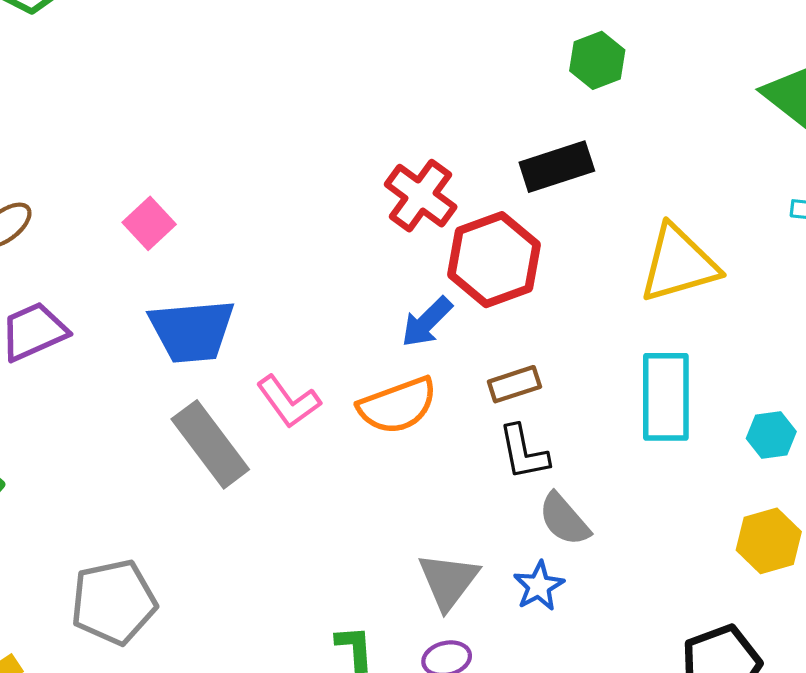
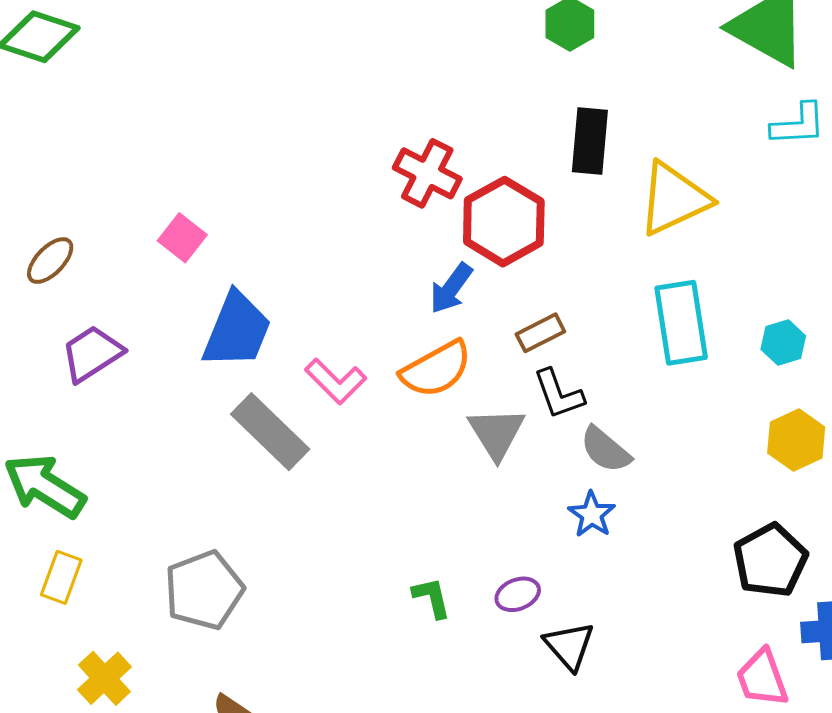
black rectangle: (557, 167) -> (590, 141), moved, turned -58
blue trapezoid: (192, 331) -> (237, 330), turned -54
gray triangle: (448, 581) -> (496, 433), moved

